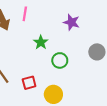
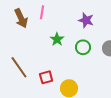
green circle: (60, 60) -> (83, 47), moved

